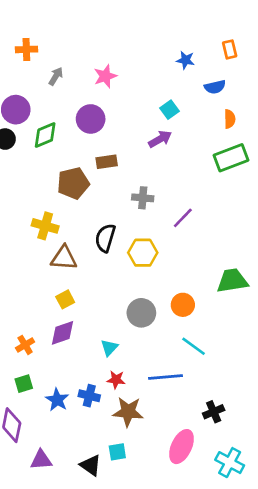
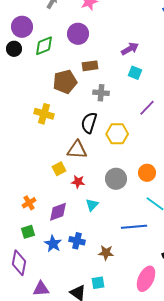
cyan square: (169, 110) -> (135, 73), moved, turned -32
gray cross: (143, 198) -> (101, 93), moved
brown triangle: (64, 258) -> (77, 150), moved
purple diamond: (63, 333) -> (58, 212), moved
red star: (116, 380) -> (78, 182), moved
brown star: (128, 412) -> (106, 253), size x0.7

